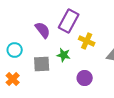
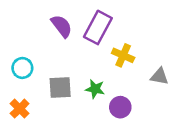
purple semicircle: (43, 30) -> (62, 26), moved
green star: (64, 55) -> (95, 89), moved

